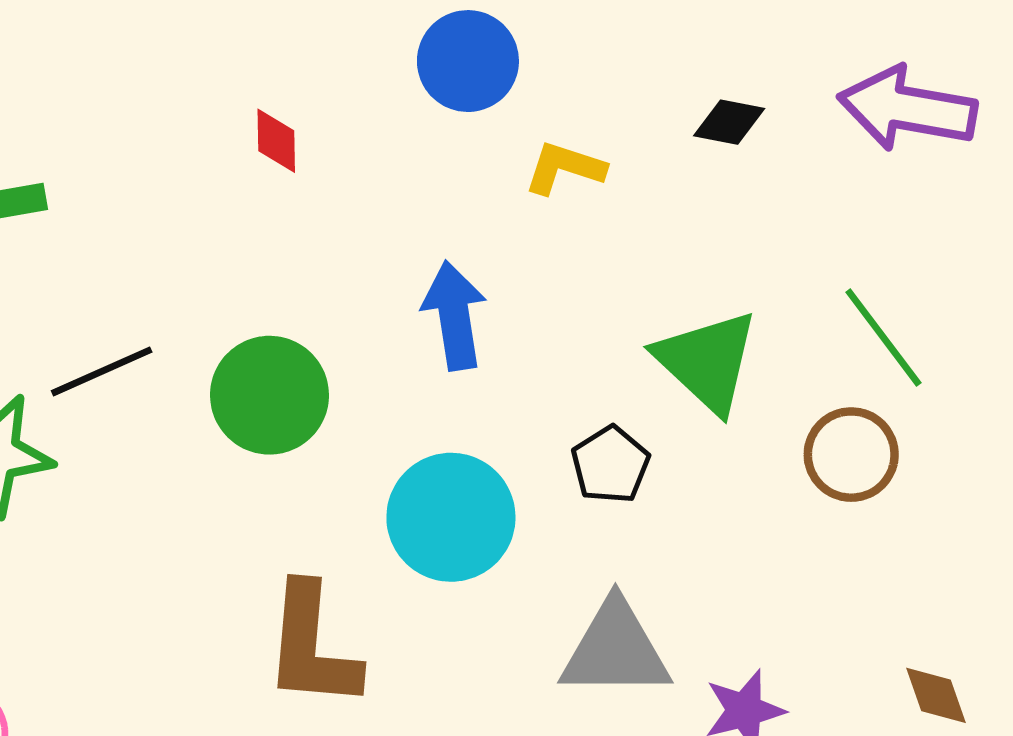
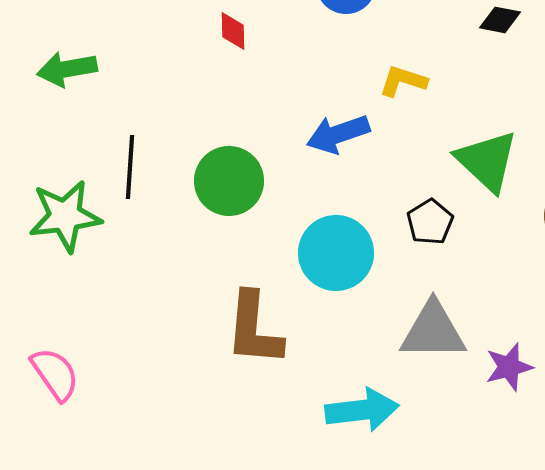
yellow L-shape: (565, 168) -> (403, 81), moved
blue arrow: (454, 315) -> (338, 134), turned -100
black line: (102, 371) -> (130, 167), turned -62

